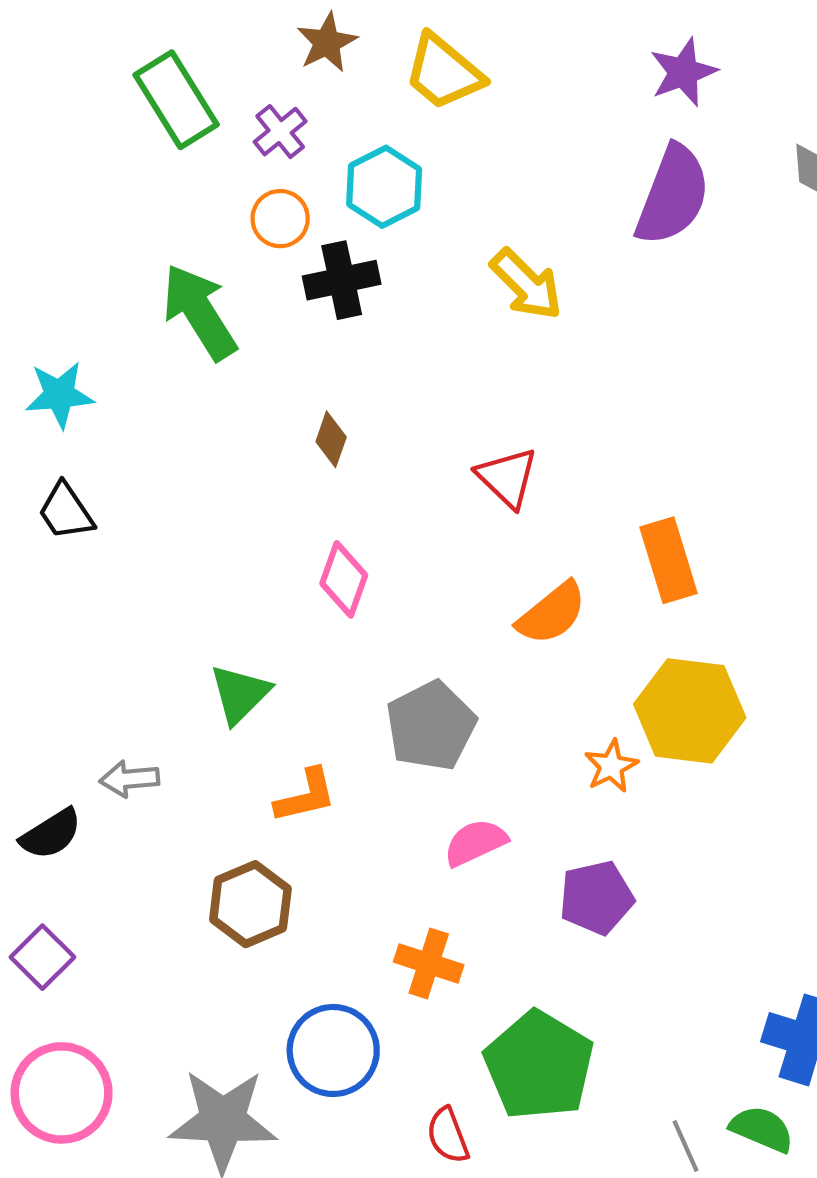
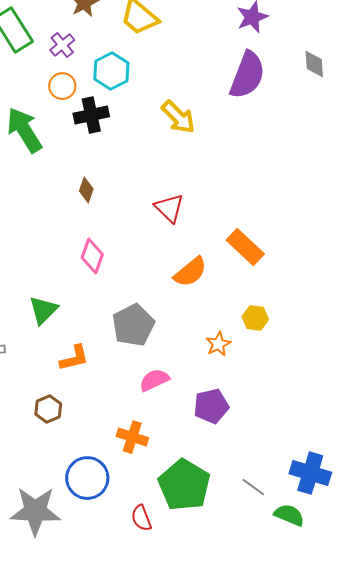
orange rectangle: (668, 560) -> (245, 247), turned -30
yellow hexagon: (690, 711) -> (255, 318), size x0.5
brown hexagon: (250, 904) -> (48, 409), size x0.7
gray line: (685, 1146) -> (253, 487), moved, turned -30

